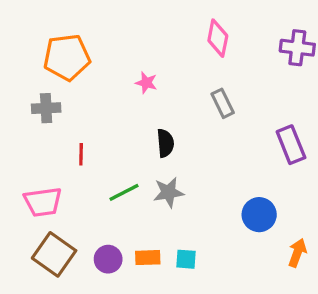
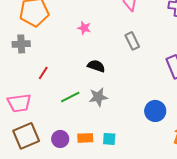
black semicircle: (165, 143) -> (96, 66), turned -66
red line: (81, 154) -> (43, 73), turned 32
brown square: (54, 254) -> (26, 136), turned 32

